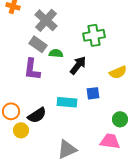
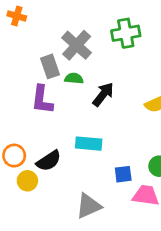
gray cross: (46, 20) -> (77, 45), moved
green cross: (94, 35) -> (126, 33), moved
gray rectangle: (38, 44) -> (50, 66), turned 36
blue square: (93, 93) -> (123, 174), moved

